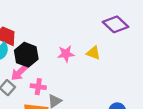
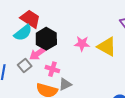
yellow triangle: (93, 53) -> (107, 47), size x1.5

